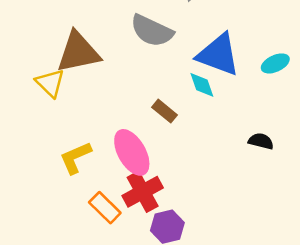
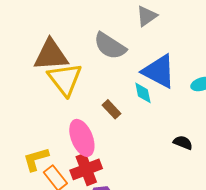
yellow triangle: (50, 83) -> (65, 79), moved, size x1.5
yellow L-shape: (76, 158) -> (36, 159), moved

